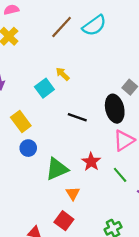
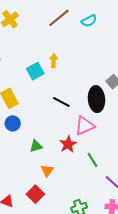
cyan semicircle: (94, 25) -> (89, 21), size x0.7
yellow arrow: (63, 74) -> (54, 61), turned 40
pink triangle: (124, 140) -> (85, 126), moved
green triangle: (57, 169) -> (36, 146), size x0.6

